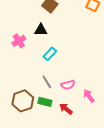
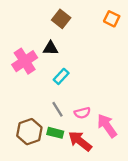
pink cross: (19, 41) -> (25, 61), size x1.5
pink arrow: (89, 96) -> (107, 126), size x1.5
red arrow: (66, 109) -> (80, 141), size x1.5

